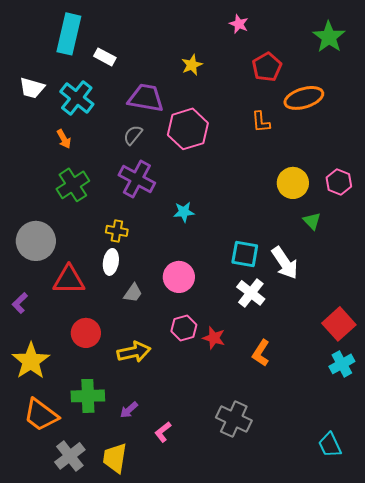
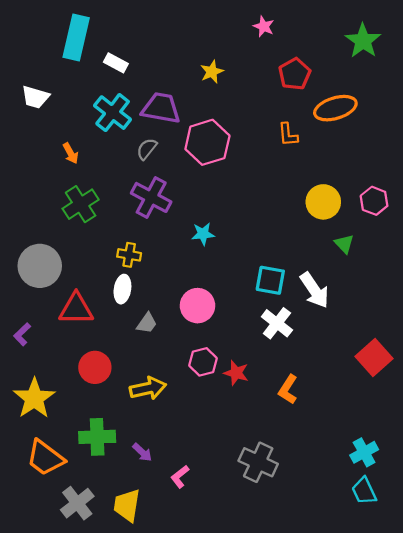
cyan cross: (77, 98) -> (113, 113), moved
cyan cross: (342, 364) -> (364, 452), moved
purple arrow: (129, 410) -> (142, 452), turned -96

